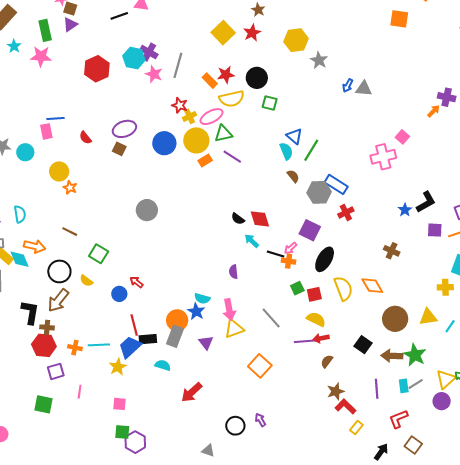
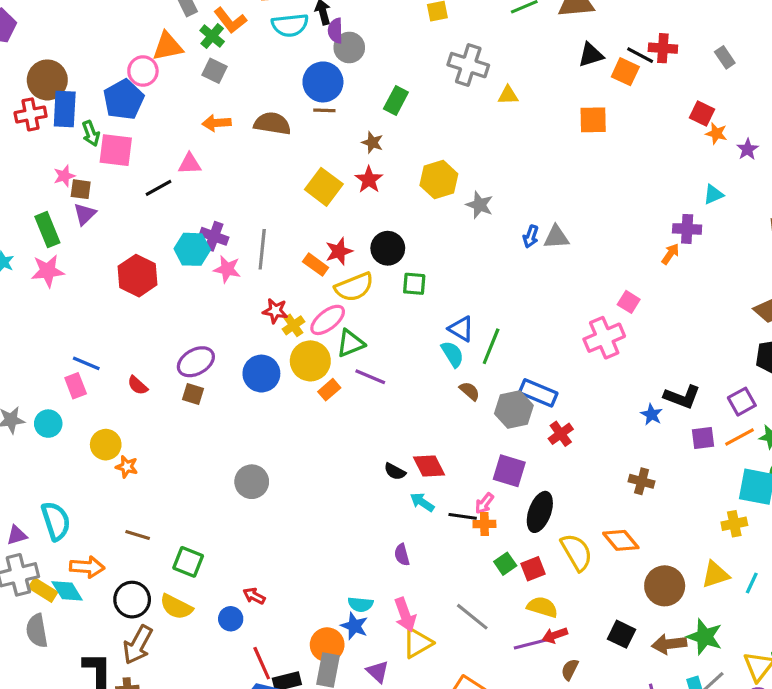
blue line: (56, 118) -> (86, 363), turned 36
black L-shape: (426, 202) -> (682, 397), turned 60
cyan semicircle: (20, 214) -> (56, 521), size x1.4
yellow semicircle: (86, 281) -> (176, 607), size x1.5

